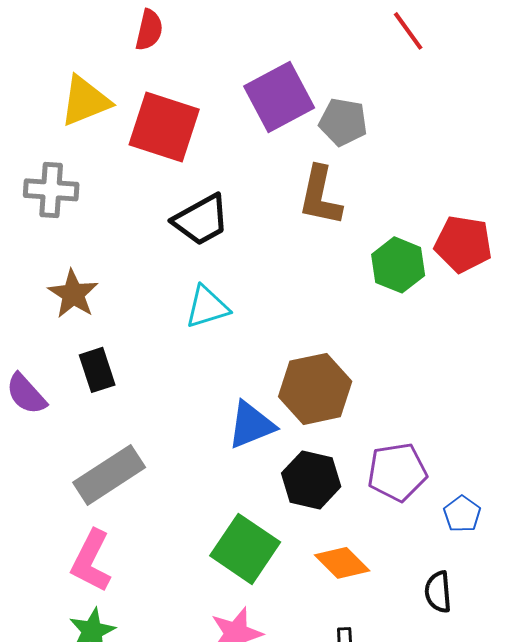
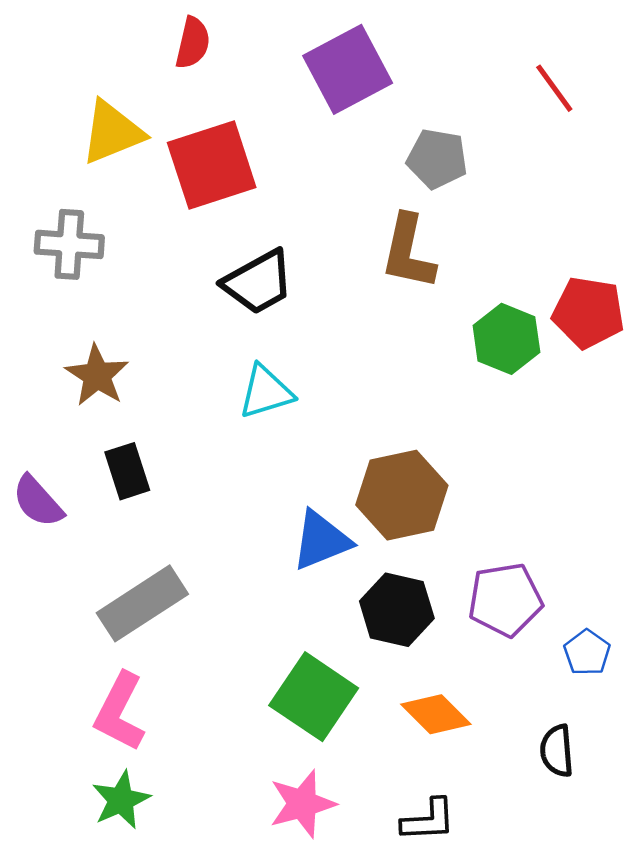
red line: (408, 31) -> (554, 88), moved
purple square: (279, 97) -> (348, 69), moved
red square: (164, 127) -> (212, 165), turned -36

